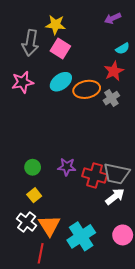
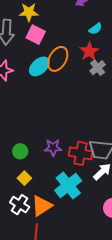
orange ellipse: (87, 89) -> (58, 59), moved, turned -45
gray cross: (111, 98) -> (98, 68), moved
orange triangle: (49, 226) -> (42, 206), turned 35
cyan cross: (81, 236) -> (68, 186), moved

